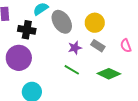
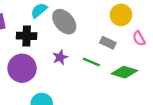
yellow circle: (95, 23) -> (121, 15), moved
purple star: (75, 48) -> (60, 57), moved
green line: (72, 70) -> (91, 62), moved

